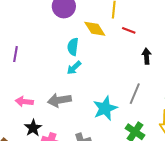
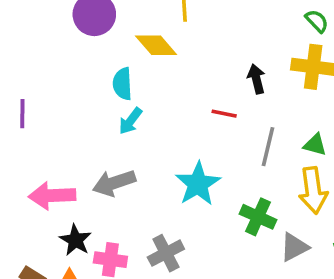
red line: (129, 30) -> (224, 114), moved
gray line: (135, 94) -> (268, 147), moved
pink arrow: (24, 102) -> (52, 196), size x1.4

